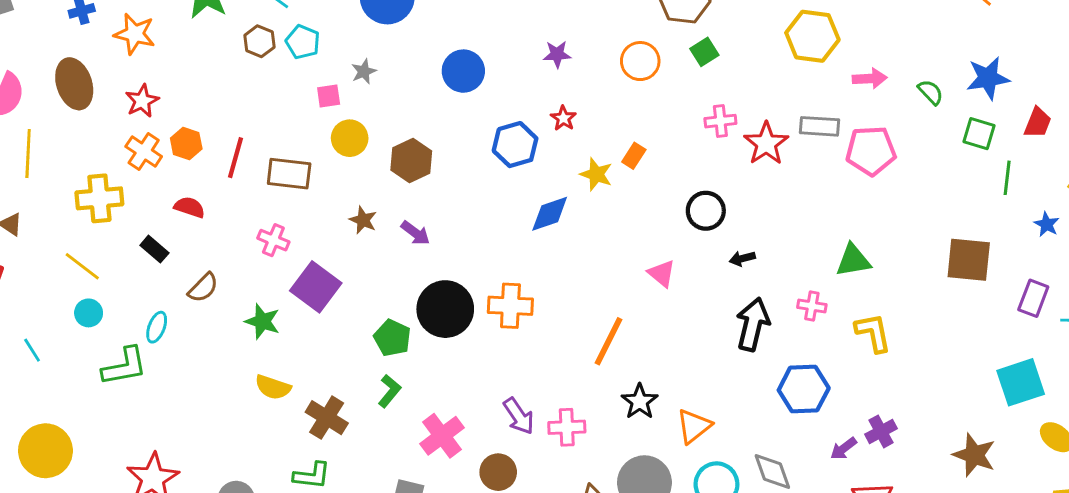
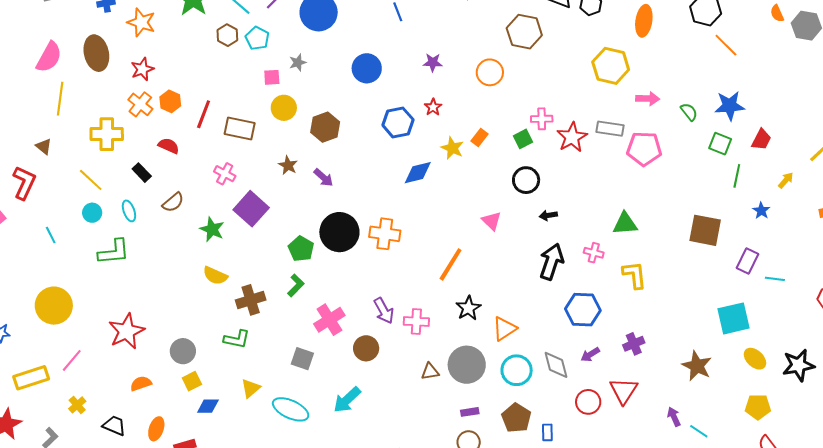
green square: (704, 52) -> (523, 139), moved
cyan ellipse: (157, 327) -> (129, 211), moved, turned -45
brown cross: (327, 418) -> (251, 300), turned 36
purple arrow: (844, 449) -> (590, 355), moved

